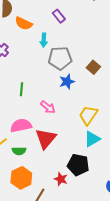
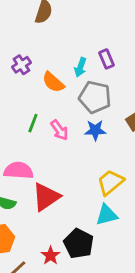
purple rectangle: (59, 16) -> (107, 59), moved
orange semicircle: (24, 23) -> (53, 82), moved
pink arrow: (48, 107) -> (59, 130), moved

